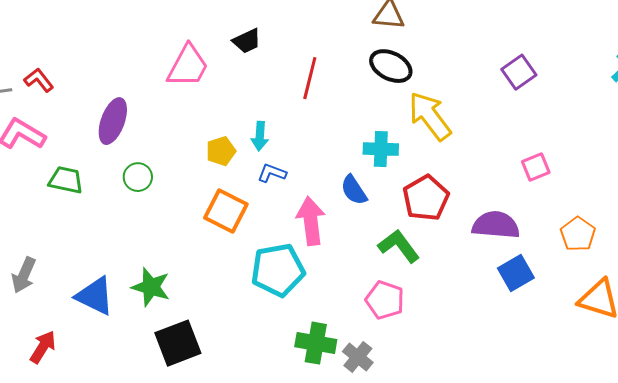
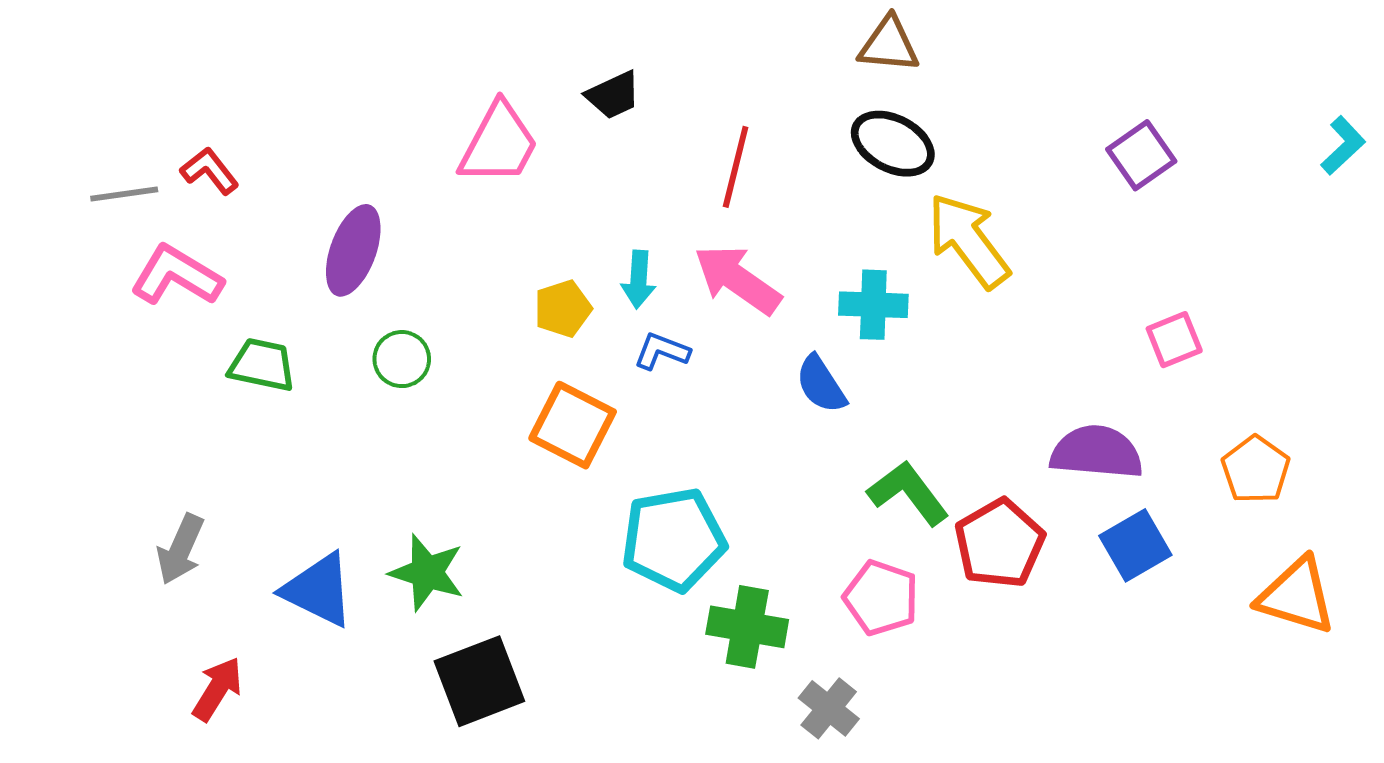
red pentagon: (426, 198) -> (1000, 543), moved
pink arrow: (311, 221) -> (738, 279), moved, turned -48
green cross: (316, 343) -> (747, 627), moved

